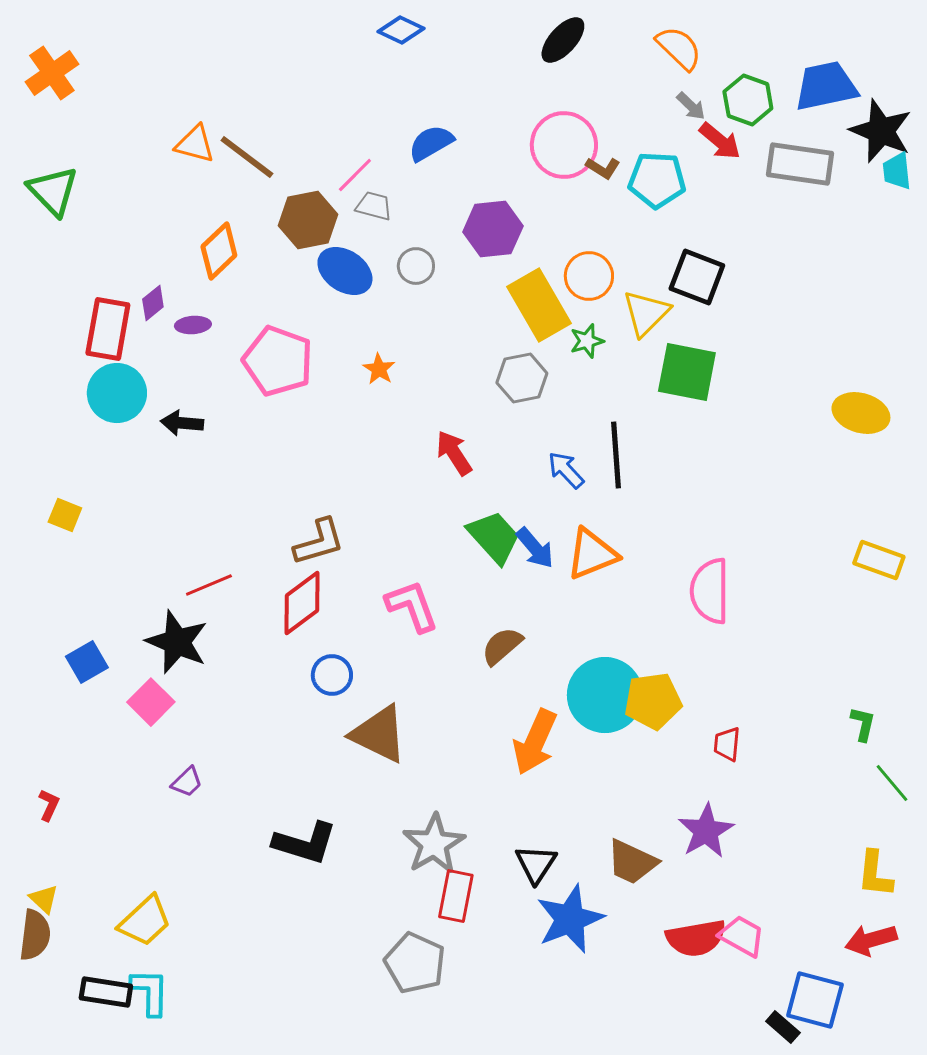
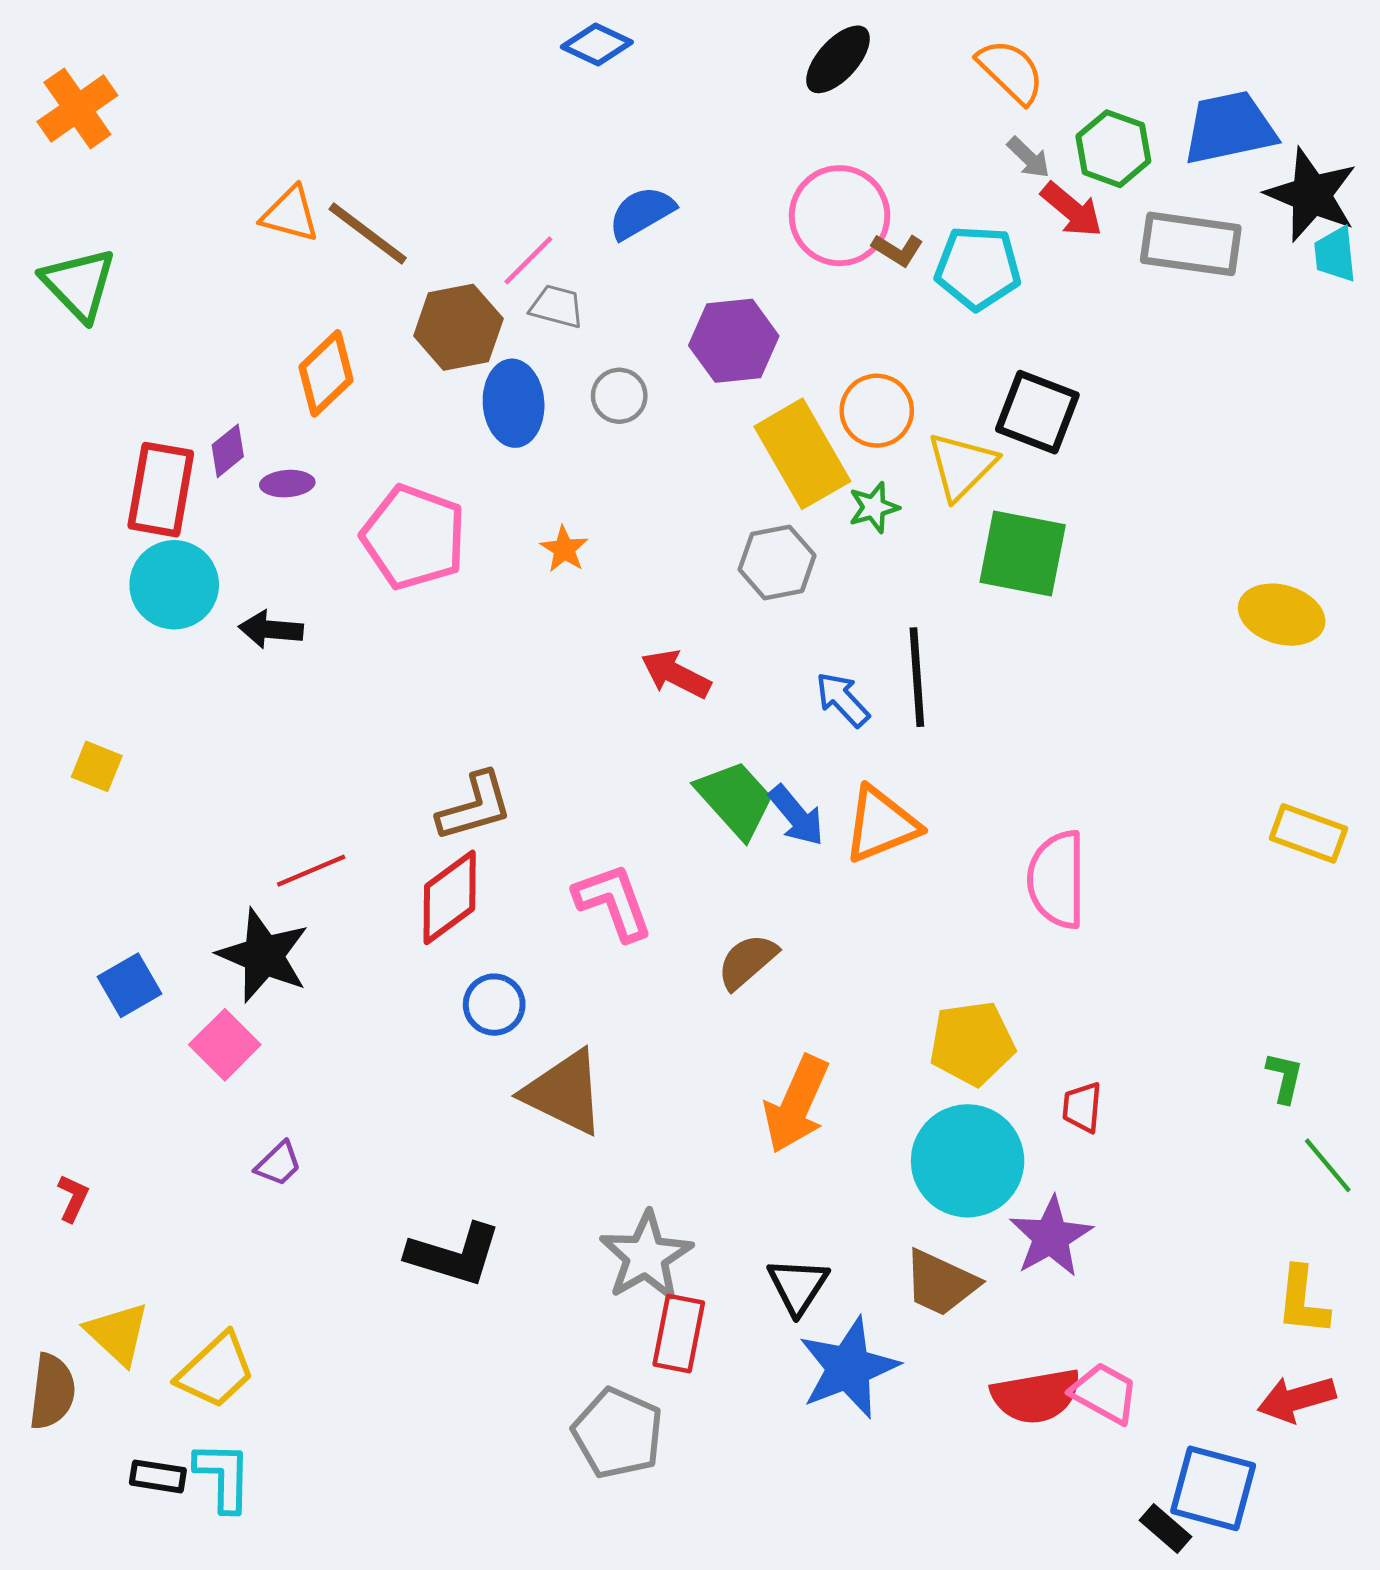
blue ellipse: (345, 271) -> (514, 403), turned 52
red arrow: (454, 453) -> (676, 674), turned -30
cyan circle: (605, 695) -> (968, 1161), moved
yellow triangle: (44, 899) -> (118, 1334), moved, size x1.5
black rectangle: (106, 992) -> (158, 1476), size x0.7

